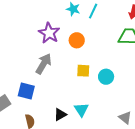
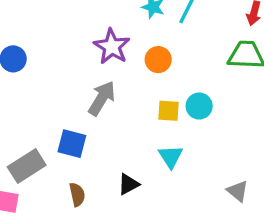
cyan circle: (106, 77) -> (199, 106), moved
cyan triangle: (81, 110) -> (171, 157), moved

